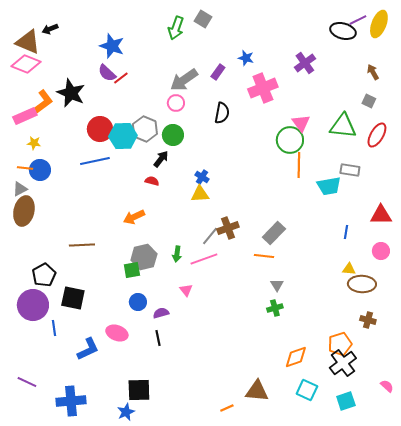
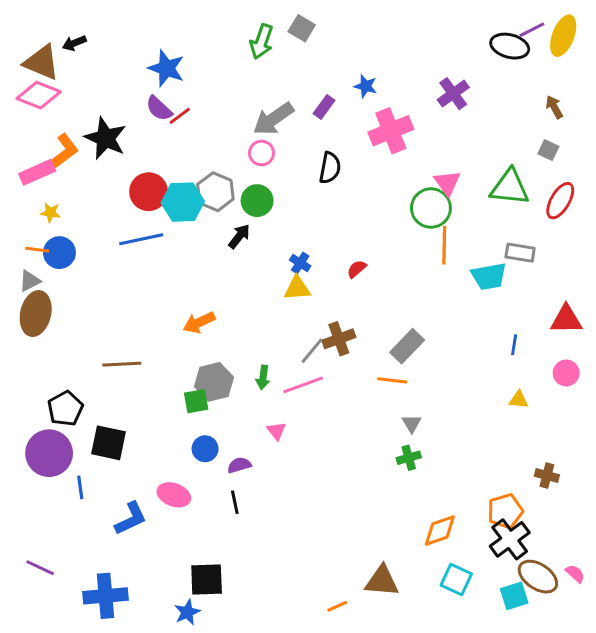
red semicircle: (152, 181) -> (357, 269), moved, turned -56
brown ellipse: (362, 284) -> (538, 577), moved, turned 32

